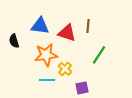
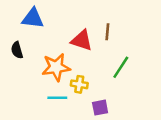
blue triangle: (40, 26) -> (33, 18), moved
yellow cross: (65, 69) -> (79, 84), turned -32

